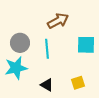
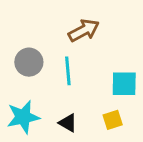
cyan square: (86, 45) -> (124, 84), moved
cyan star: (16, 68) -> (23, 117), moved

